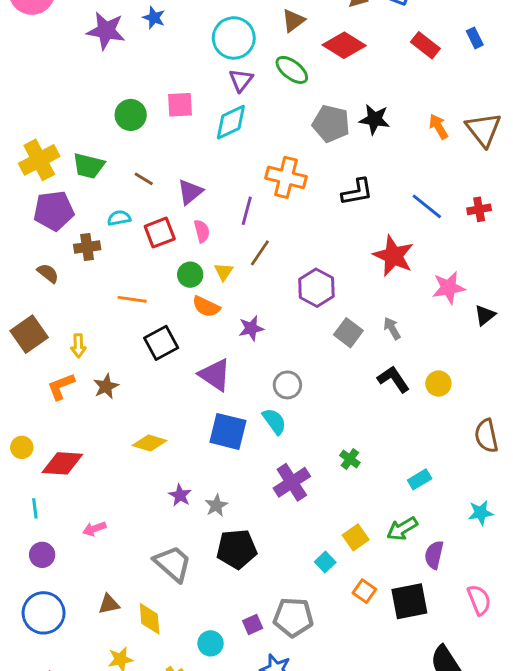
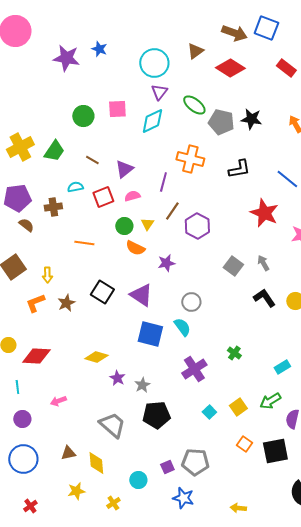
green ellipse: (292, 70) -> (194, 105), moved
green trapezoid: (89, 166) -> (54, 151), turned -70
purple pentagon: (54, 211) -> (17, 198), moved
pink semicircle: (202, 231) -> (132, 196), turned -91
purple hexagon: (316, 288) -> (197, 226), moved
black square: (161, 343) -> (102, 292), moved, turned -30
yellow diamond: (150, 443) -> (96, 357), moved
cyan square: (325, 562) -> (209, 412), moved

